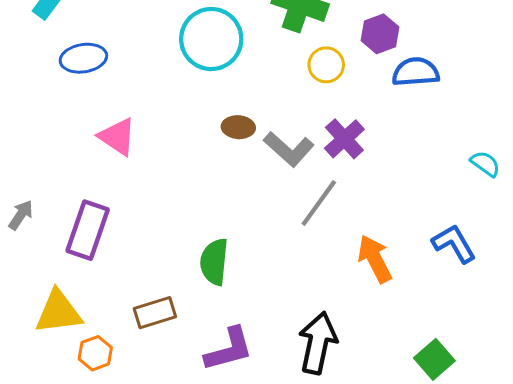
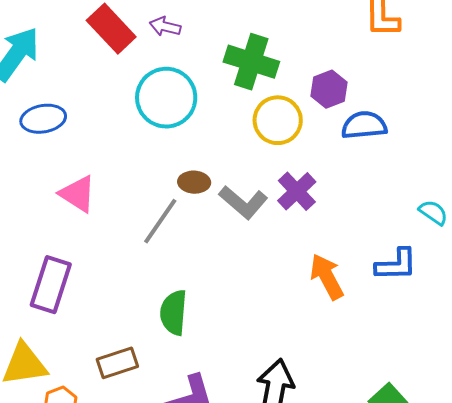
yellow circle: (326, 65) -> (278, 120), size x1.4
gray line: (319, 203) -> (160, 221), moved
blue L-shape: (454, 244) -> (396, 265), moved, turned 120
orange arrow: (375, 259) -> (327, 277), moved

